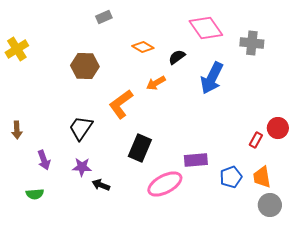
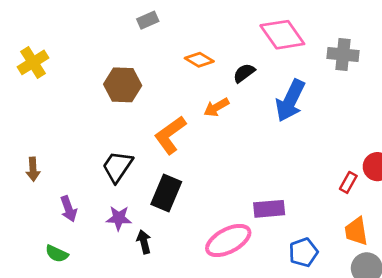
black rectangle: (140, 148) -> (166, 193), moved
blue pentagon: (231, 177) -> (303, 252), moved
black arrow: (101, 185) -> (144, 242), turned 54
green semicircle: (35, 194) -> (57, 254), turned 30

